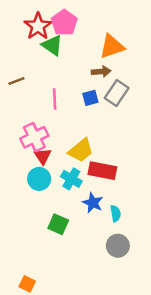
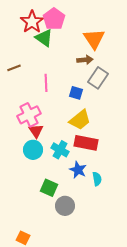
orange triangle: (112, 47) -> (94, 39), turned -45
blue square: (90, 98) -> (76, 93), moved, turned 32
yellow trapezoid: (81, 150) -> (80, 120), moved
gray circle: (118, 246) -> (65, 206), moved

